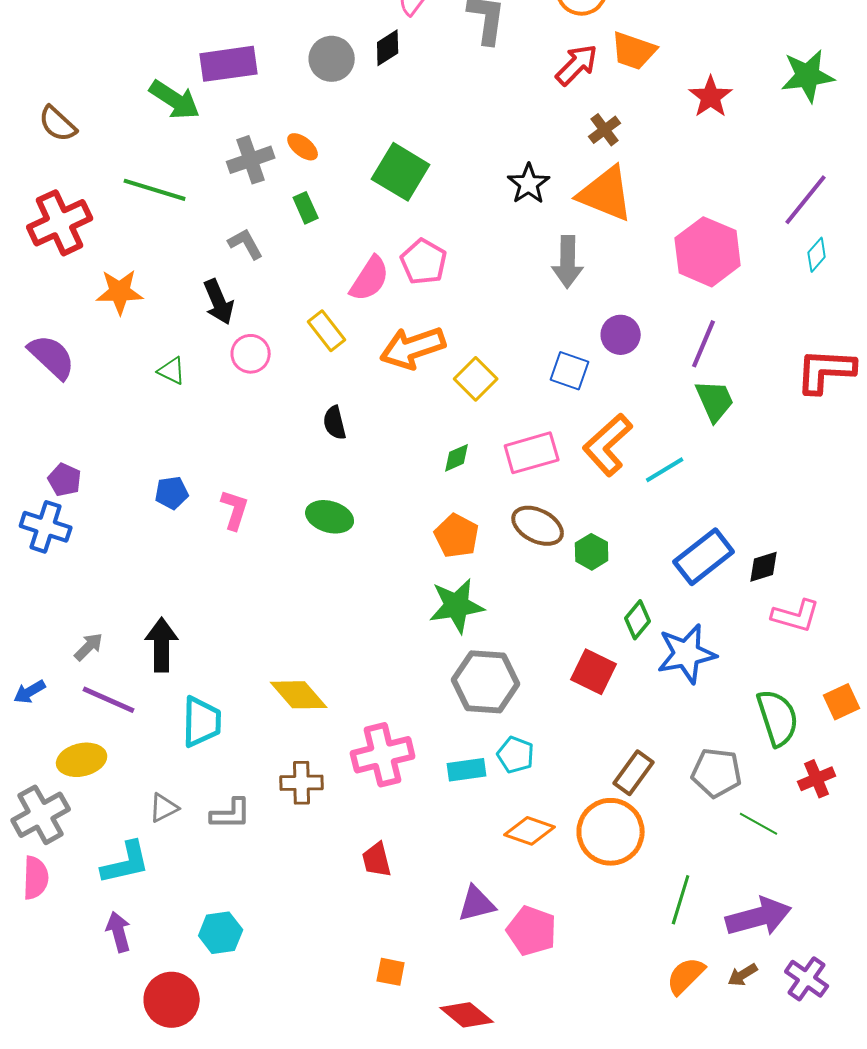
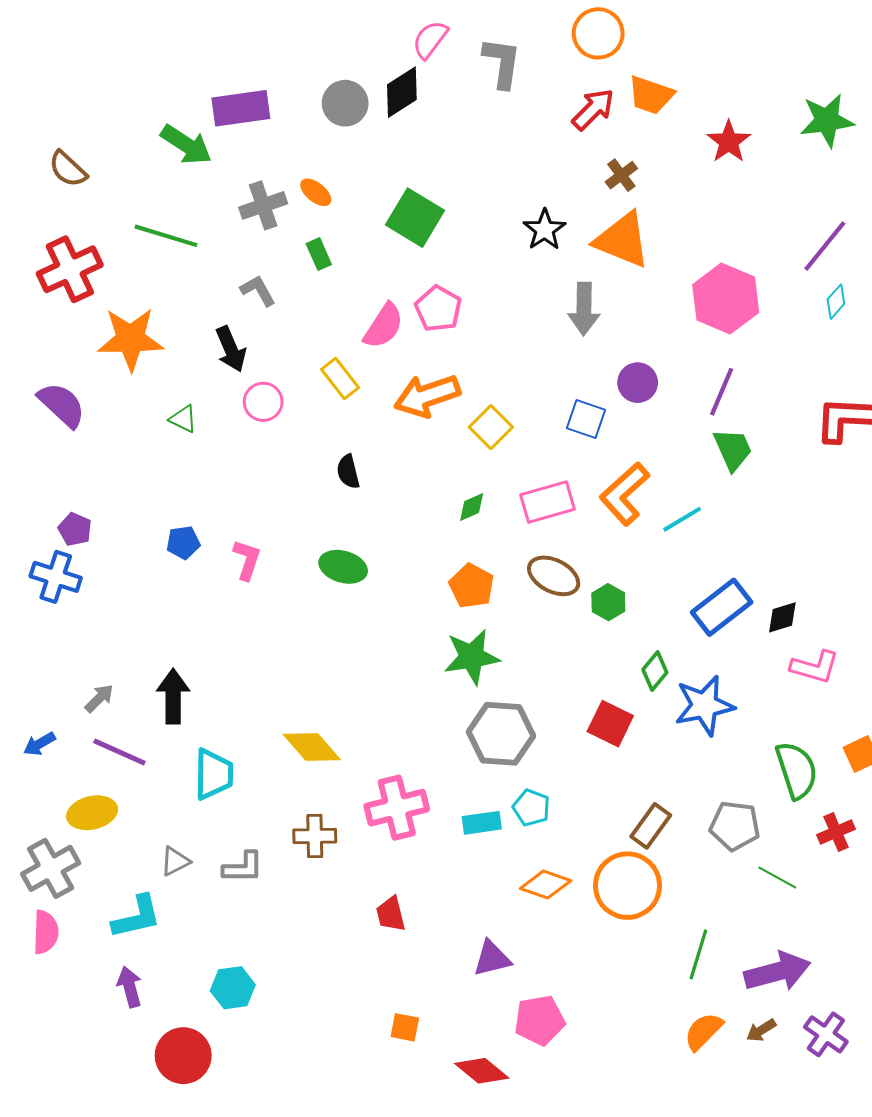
black diamond: (388, 48) -> (402, 92), size x1.4
orange star: (120, 292) -> (131, 339), size x1.4
pink pentagon: (532, 931) -> (539, 1020), moved, turned -30

